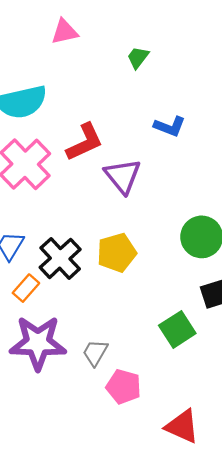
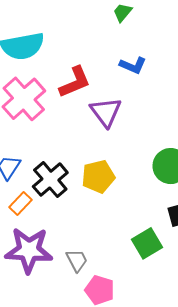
blue L-shape: (170, 126) -> (133, 65), moved
gray trapezoid: (95, 353) -> (77, 260), turned 120

